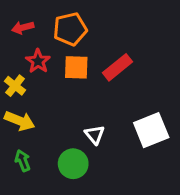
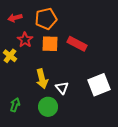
red rectangle: (118, 67) -> (77, 44), turned 66
yellow arrow: (20, 121) -> (42, 79), moved, turned 54
green arrow: (23, 161) -> (15, 105), turned 40

